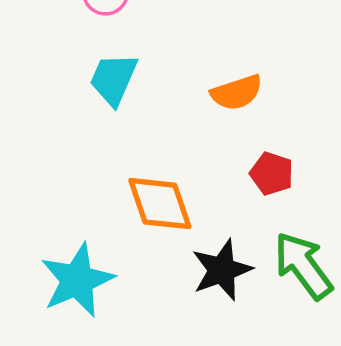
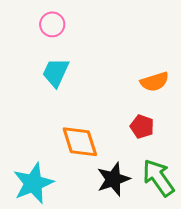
orange semicircle: (237, 92) -> (155, 82), moved

